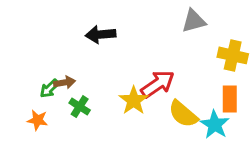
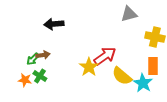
black arrow: (101, 34) -> (54, 24), moved
green cross: (80, 107) -> (40, 76), moved

